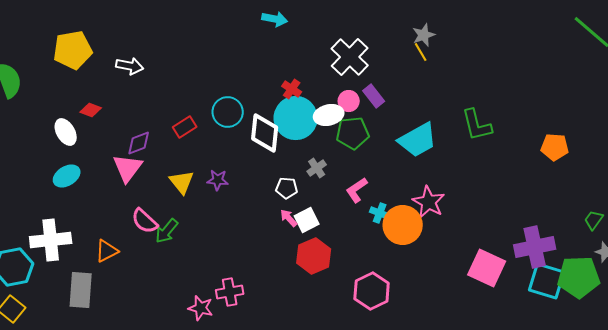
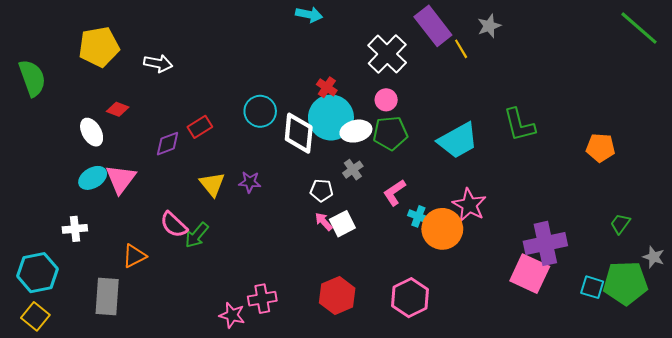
gray star: (424, 35) -> (489, 26), moved
purple rectangle: (374, 96) -> (433, 26), moved, size x1.6
white ellipse: (329, 115) -> (356, 131), moved
red rectangle: (185, 127) -> (200, 127), moved
pink triangle: (128, 168) -> (121, 179), moved
green trapezoid: (594, 220) -> (620, 224), moved
white cross: (51, 240) -> (75, 229), moved, size x0.6
purple cross: (535, 247) -> (545, 243), moved
red hexagon: (314, 256) -> (337, 295), moved
cyan square: (547, 281) -> (592, 287), size x0.6

